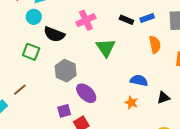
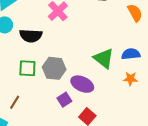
green triangle: (106, 48) -> (104, 58), moved
green square: (31, 52) -> (27, 68), moved
purple square: (64, 111) -> (64, 100), moved

